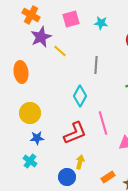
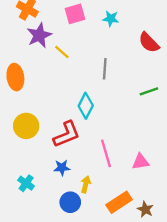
pink line: (103, 123) -> (106, 153), moved
red L-shape: (75, 133) -> (67, 134), moved
blue star: (37, 138) -> (62, 168), moved
orange rectangle: (108, 177) -> (119, 202), size x1.5

